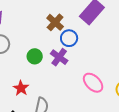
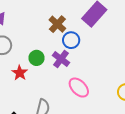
pink ellipse: (93, 83) -> (79, 88), moved
red star: (21, 88) -> (20, 73), moved

